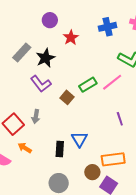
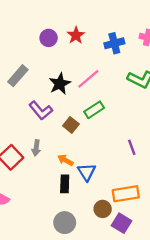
red star: (71, 38) -> (76, 35), moved
black star: (45, 58) -> (60, 84), moved
pink line: (112, 82) -> (88, 79), moved
orange arrow: (25, 148) -> (65, 160), moved

